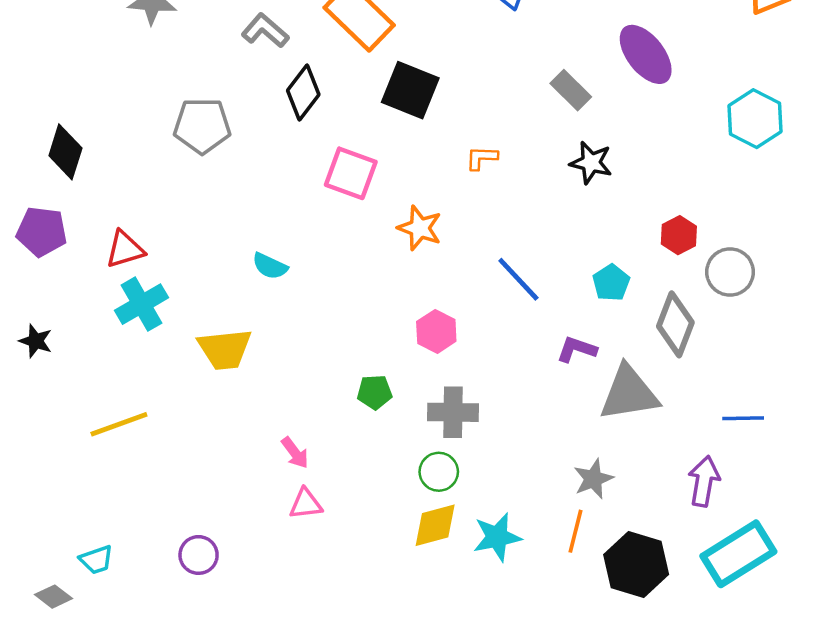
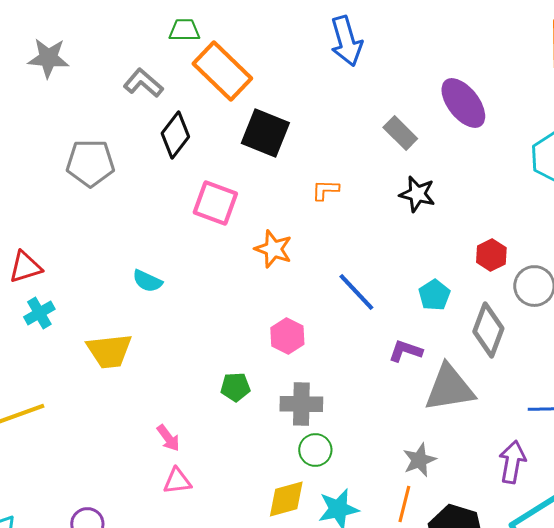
cyan cross: (141, 304) -> (39, 313), size x0.7
green circle: (439, 472) -> (315, 450), moved

